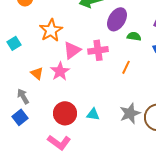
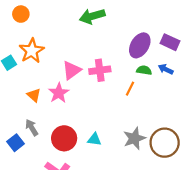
purple ellipse: (117, 19) -> (140, 45), moved
orange star: (51, 30) -> (32, 51), moved
green semicircle: (134, 36) -> (144, 70), moved
gray arrow: (23, 96) -> (32, 128), moved

